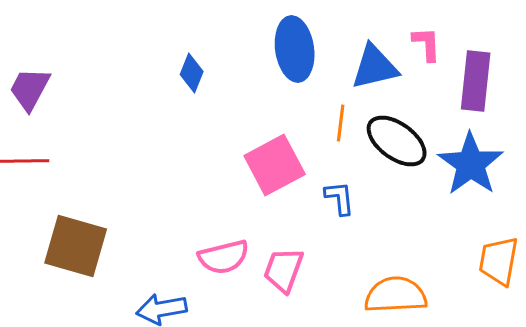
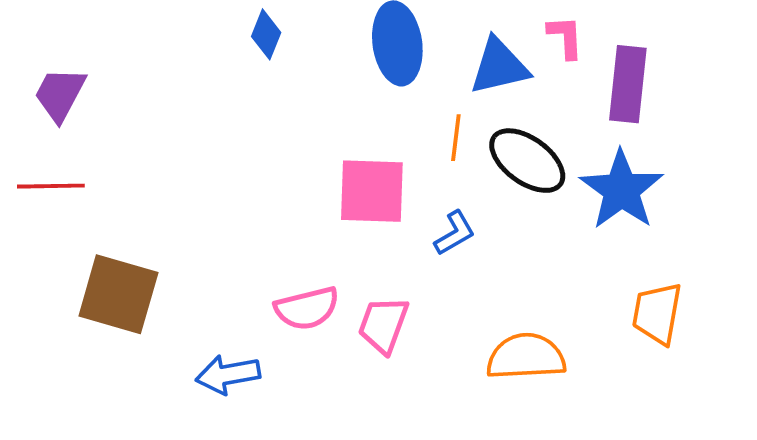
blue diamond: (192, 73) -> (266, 34), moved
pink square: (275, 165) -> (372, 191), turned 30
blue L-shape: (340, 198) -> (455, 233), turned 66

